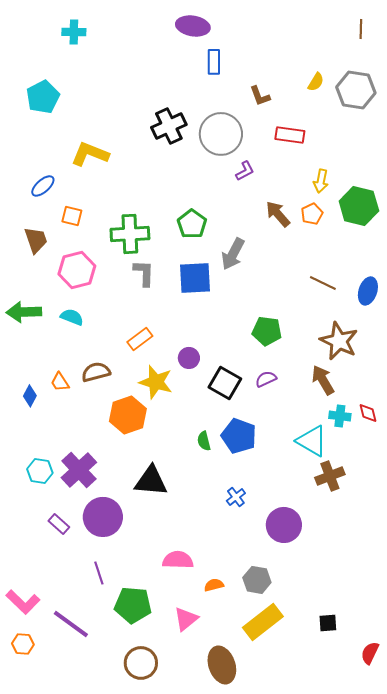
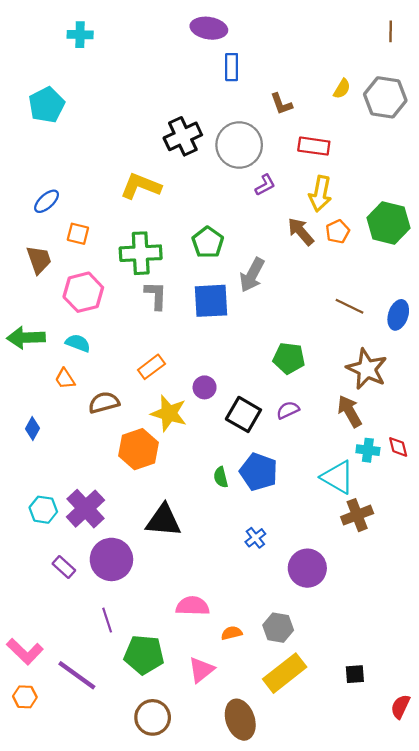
yellow L-shape: (90, 154) -> (141, 186), moved
yellow arrow: (321, 181) -> (320, 194), moved, size x1.4
orange trapezoid: (60, 382) -> (65, 379), moved

